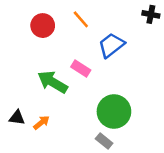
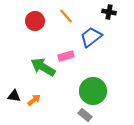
black cross: (151, 14) -> (109, 12), moved
pink rectangle: (81, 69) -> (66, 56), turned -49

